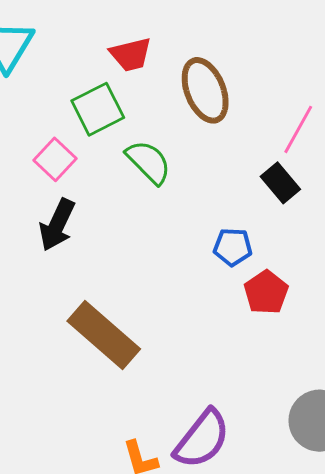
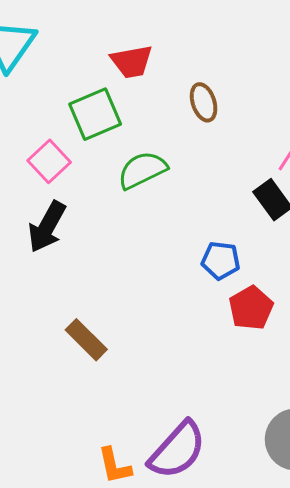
brown ellipse: (205, 90) -> (204, 102), size x0.6
green semicircle: (149, 162) -> (142, 170), turned -75
brown rectangle: (104, 335) -> (86, 340), size x0.6

